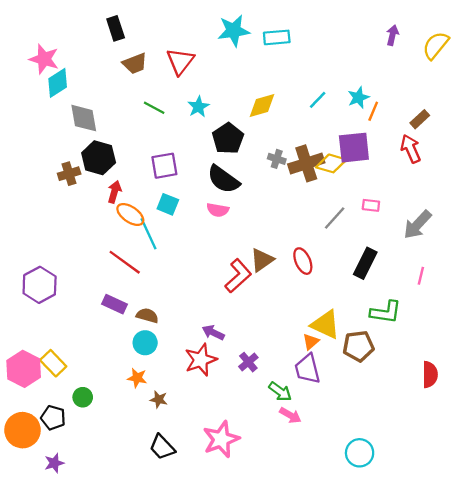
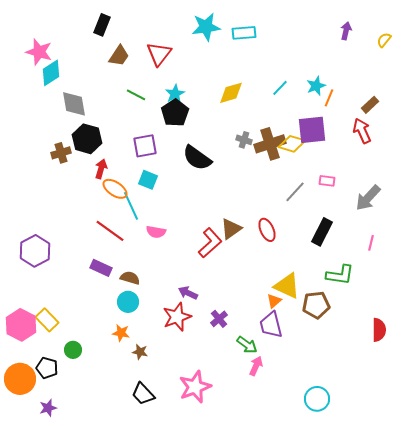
black rectangle: (116, 28) -> (102, 25), turned 40
yellow semicircle: (436, 45) -> (384, 40), size x0.6
brown trapezoid: (135, 64) -> (119, 56), turned -35
black pentagon: (228, 138) -> (175, 113), moved
pink semicircle: (218, 210) -> (156, 232), moved
pink arrow: (290, 415) -> (256, 366), turned -96

